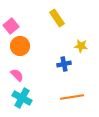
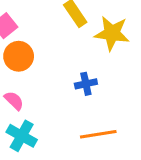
yellow star: (81, 46) -> (112, 33), moved, size x1.6

